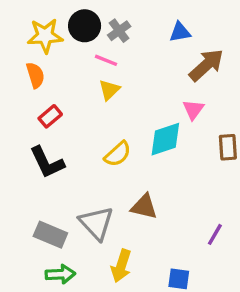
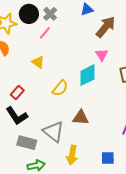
pink line: (106, 60) -> (45, 33), turned -64
yellow triangle: (109, 90) -> (38, 62), moved, turned -32
red rectangle: (50, 116) -> (17, 92), moved
black L-shape: (47, 162) -> (17, 116), moved

